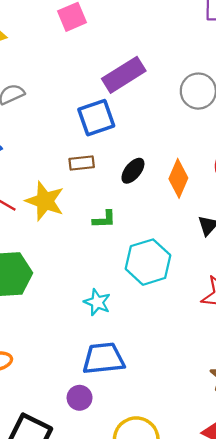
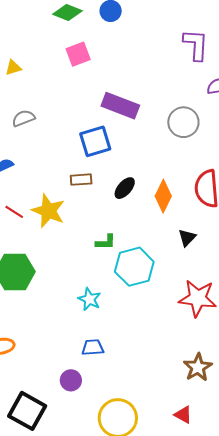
purple rectangle: (124, 75) -> (120, 106), turned 51
green L-shape: (104, 219) -> (106, 242), moved
blue trapezoid: (103, 358) -> (93, 347), size x0.6

